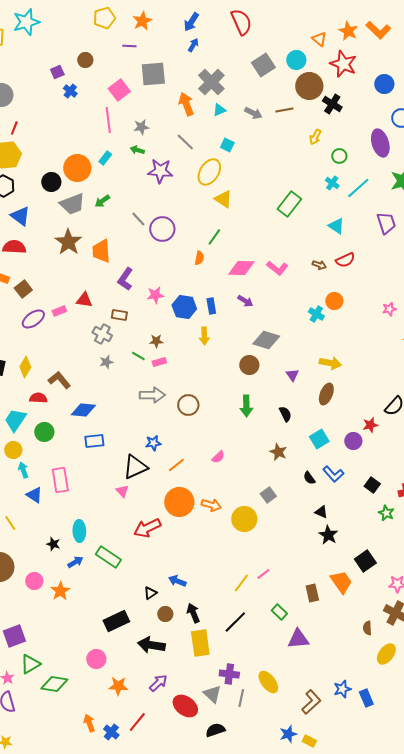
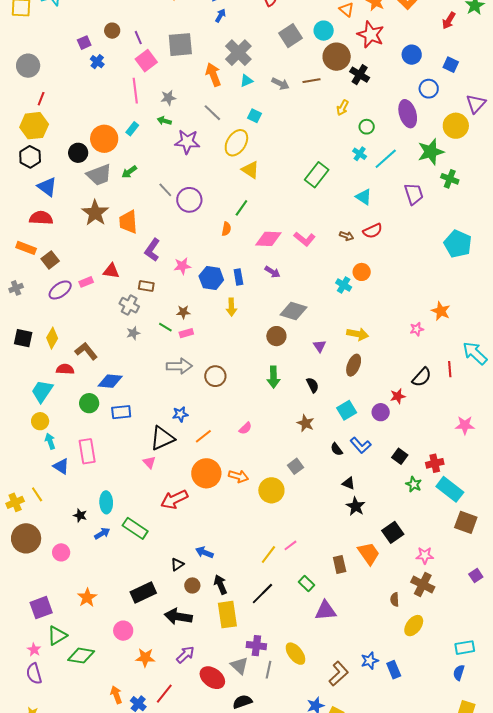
purple line: (129, 46) -> (138, 38), moved, turned 64
pink star: (389, 309) -> (417, 329), moved
green circle: (44, 432) -> (89, 403), moved
orange star: (60, 591) -> (87, 598), moved

